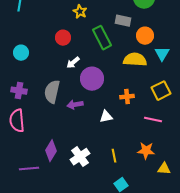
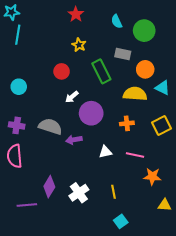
cyan triangle: (162, 54) -> (163, 88), turned -35
gray semicircle: (52, 92) -> (50, 126), turned 95
orange cross: (127, 97) -> (127, 123), moved
pink line: (153, 120) -> (135, 155), moved
orange star: (146, 151) -> (152, 176), moved

